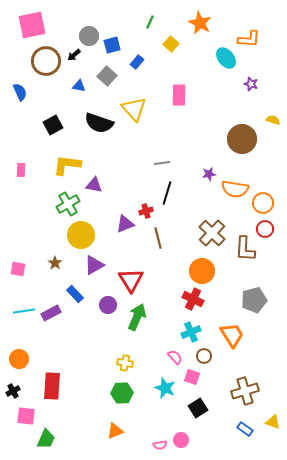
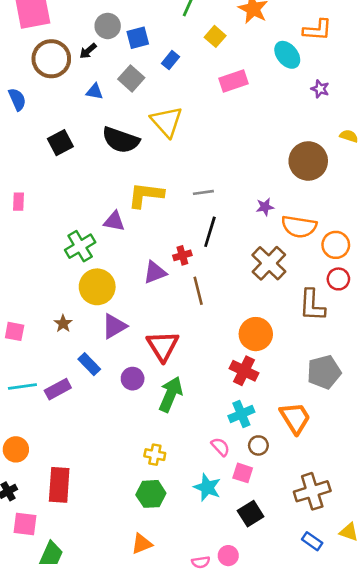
pink rectangle: (179, 95) -> (233, 81), moved, turned 70
yellow L-shape: (67, 165) -> (146, 195), moved
brown cross: (212, 233) -> (269, 263), moved

